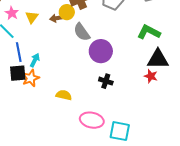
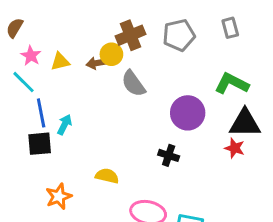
yellow triangle: (32, 17) -> (60, 62), turned 40
purple circle: (101, 51) -> (188, 113), moved
orange star: (31, 78) -> (59, 196), moved

